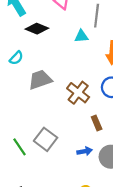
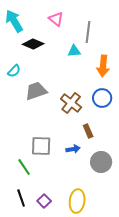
gray square: (46, 139) -> (41, 146), turned -35
green line: (20, 147) -> (24, 167), moved
blue arrow: (85, 151) -> (73, 149), moved

